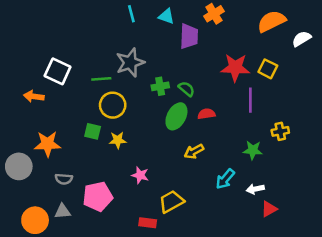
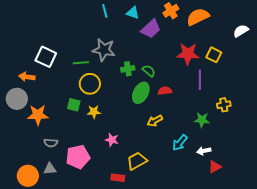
orange semicircle: (272, 21) -> (198, 17), moved
purple trapezoid: (189, 36) -> (151, 29), turned 45
gray star: (130, 63) -> (104, 50), turned 30
gray circle: (19, 166) -> (17, 99), moved

